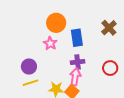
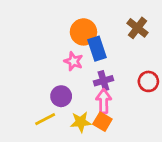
orange circle: (56, 23) -> (83, 32), moved
pink star: (50, 43) -> (73, 61), moved
purple circle: (29, 67) -> (61, 96), moved

